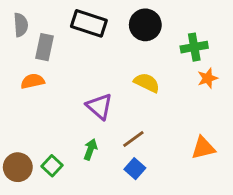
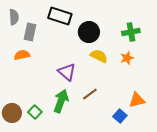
black circle: (145, 25) -> (89, 32), moved
orange star: (208, 78) -> (127, 58), moved
green arrow: (90, 149) -> (61, 101), size x1.6
blue square: (135, 169) -> (120, 116), moved

